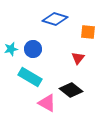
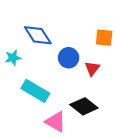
blue diamond: (55, 19) -> (38, 35), moved, turned 40
blue circle: (33, 49) -> (69, 58), moved

